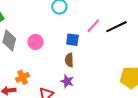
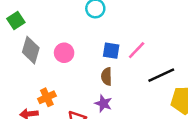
pink line: (93, 26) -> (137, 50), moved
black line: (116, 27) -> (161, 75), moved

